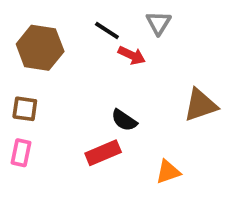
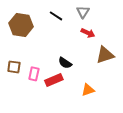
red arrow: (132, 55) -> (88, 33), moved
brown square: (25, 109) -> (14, 67), moved
pink rectangle: (21, 153) -> (34, 74), moved

